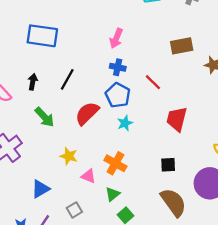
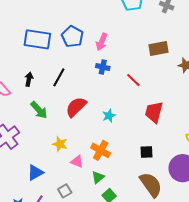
blue pentagon: (118, 95) -> (72, 37), moved

